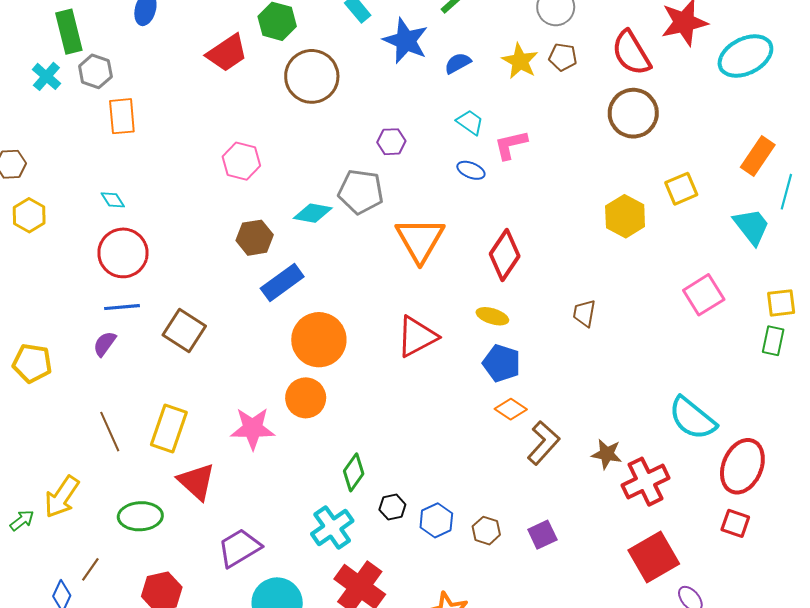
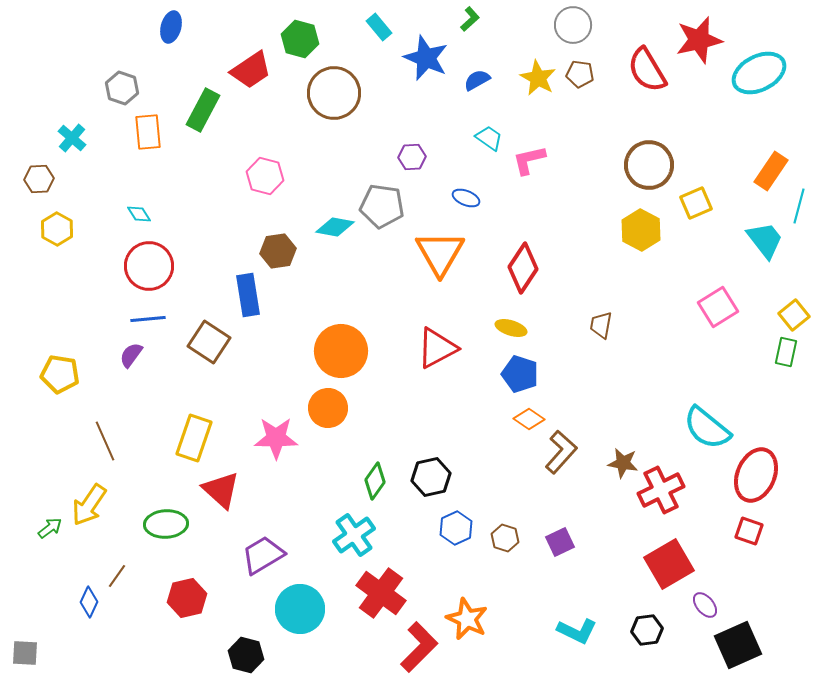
green rectangle: (69, 32) -> (203, 110), moved, turned 42
cyan cross: (46, 76) -> (72, 138), moved
brown circle: (633, 113) -> (649, 165), moved
blue ellipse: (471, 170) -> (466, 198), moved
blue rectangle: (282, 283) -> (248, 295), moved, turned -63
yellow square: (781, 303) -> (794, 315), turned -32
brown line: (110, 432) -> (105, 441), moved
black hexagon: (392, 507) -> (431, 477), moved, size x1.5

